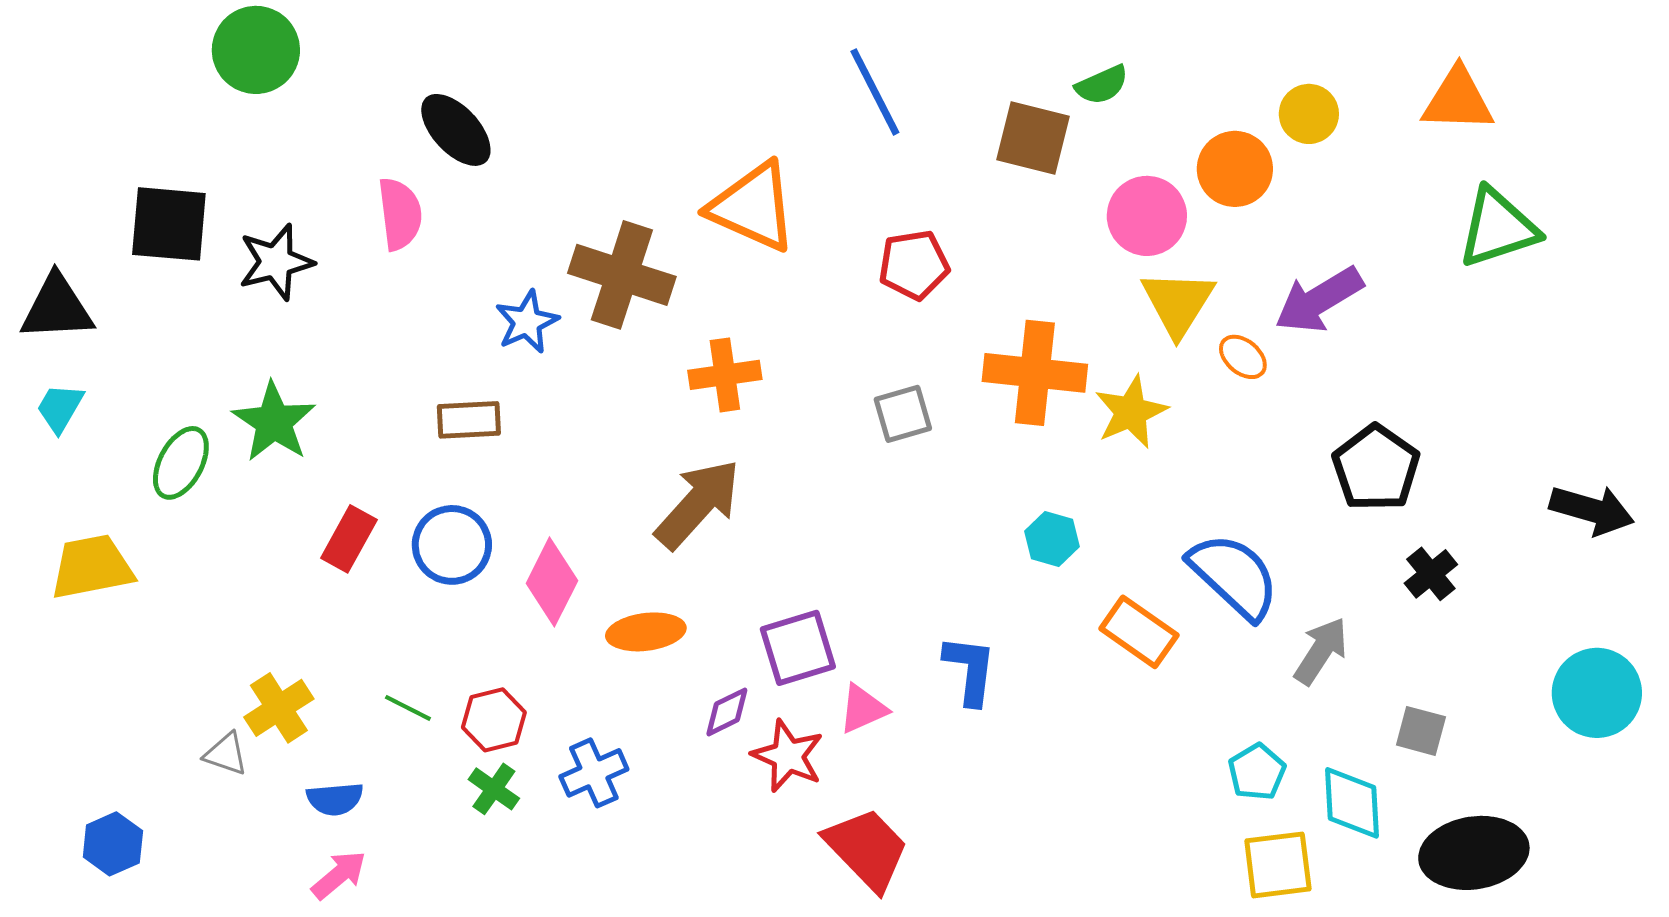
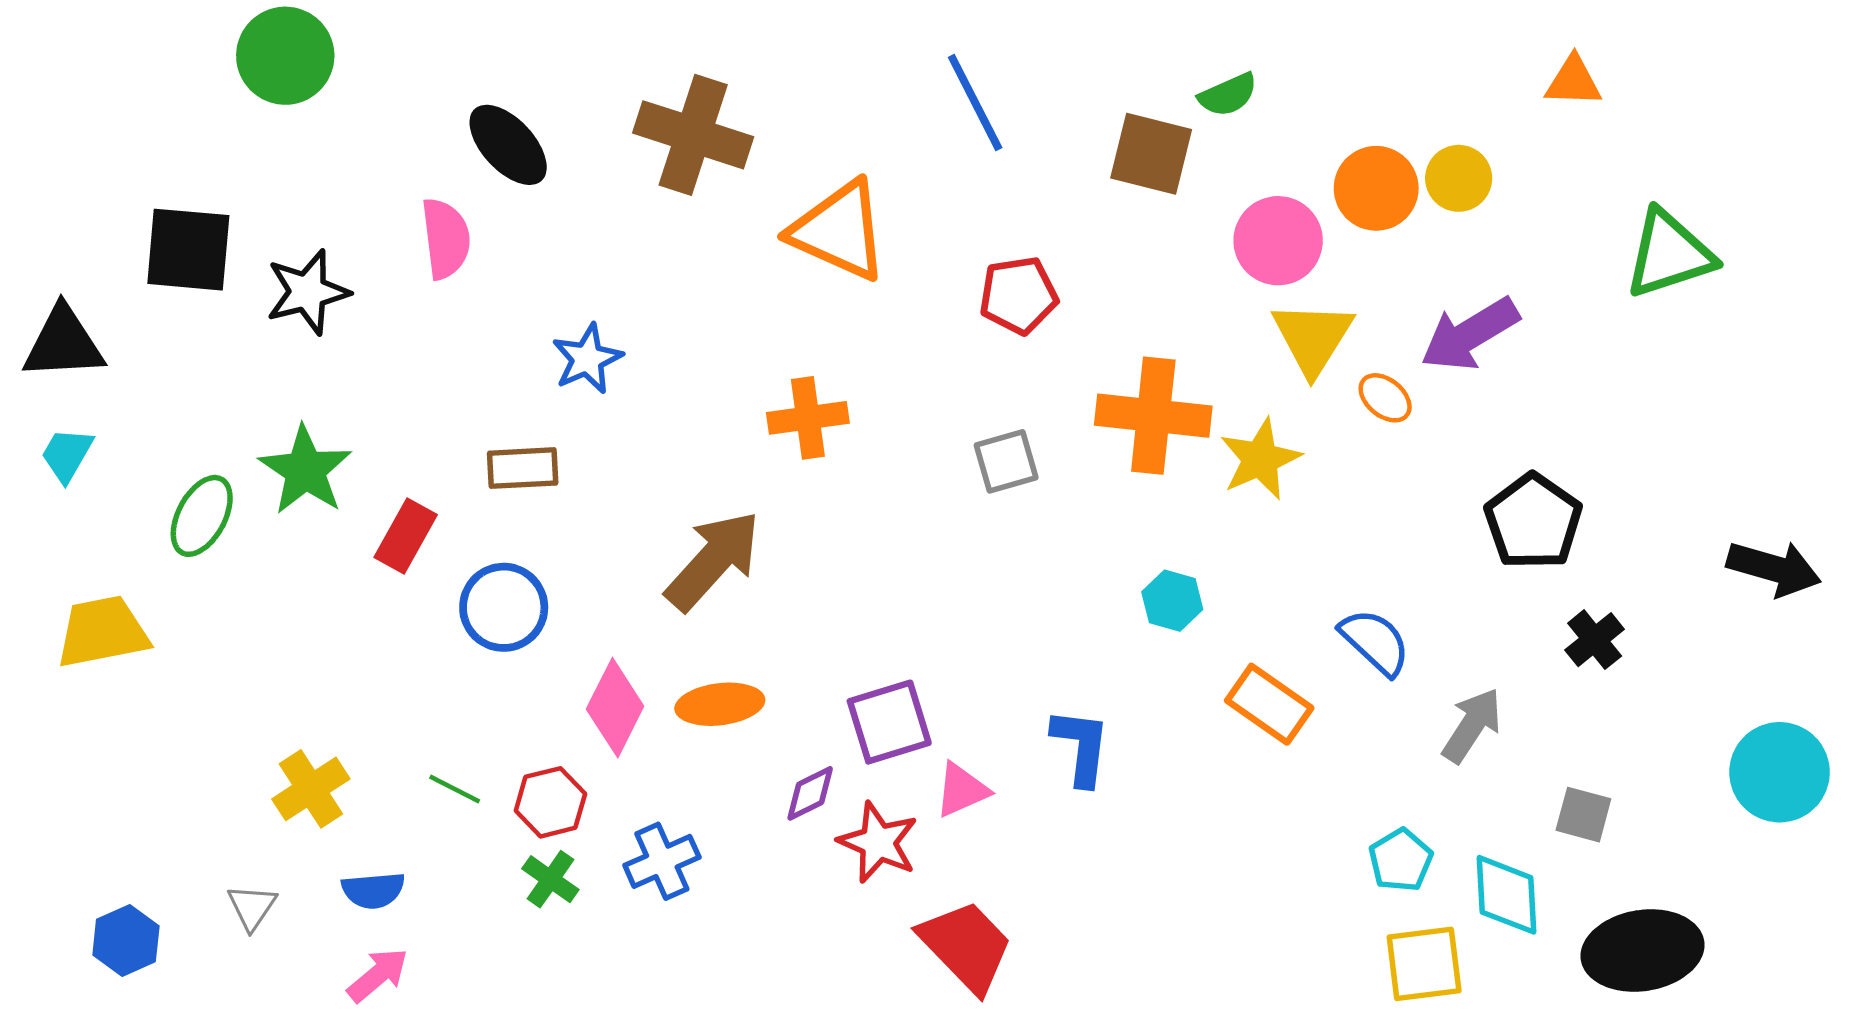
orange triangle: (1458, 100) -> (1573, 81), moved, size x0.7
yellow circle: (1309, 114) -> (1459, 178), moved
brown cross: (622, 275) -> (693, 135), moved
brown arrow: (698, 504) -> (713, 560), moved
red rectangle: (349, 539) -> (406, 536), moved
blue semicircle: (1234, 576) -> (1375, 642), size x0.7
pink diamond: (552, 582) -> (615, 708), moved
gray triangle: (226, 754) -> (252, 907), moved, turned 45

